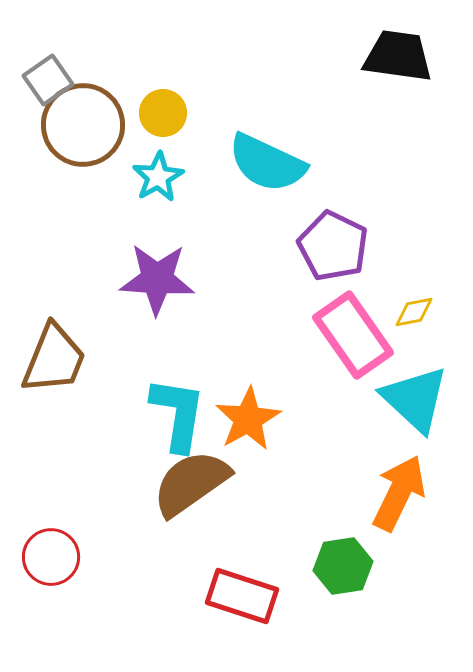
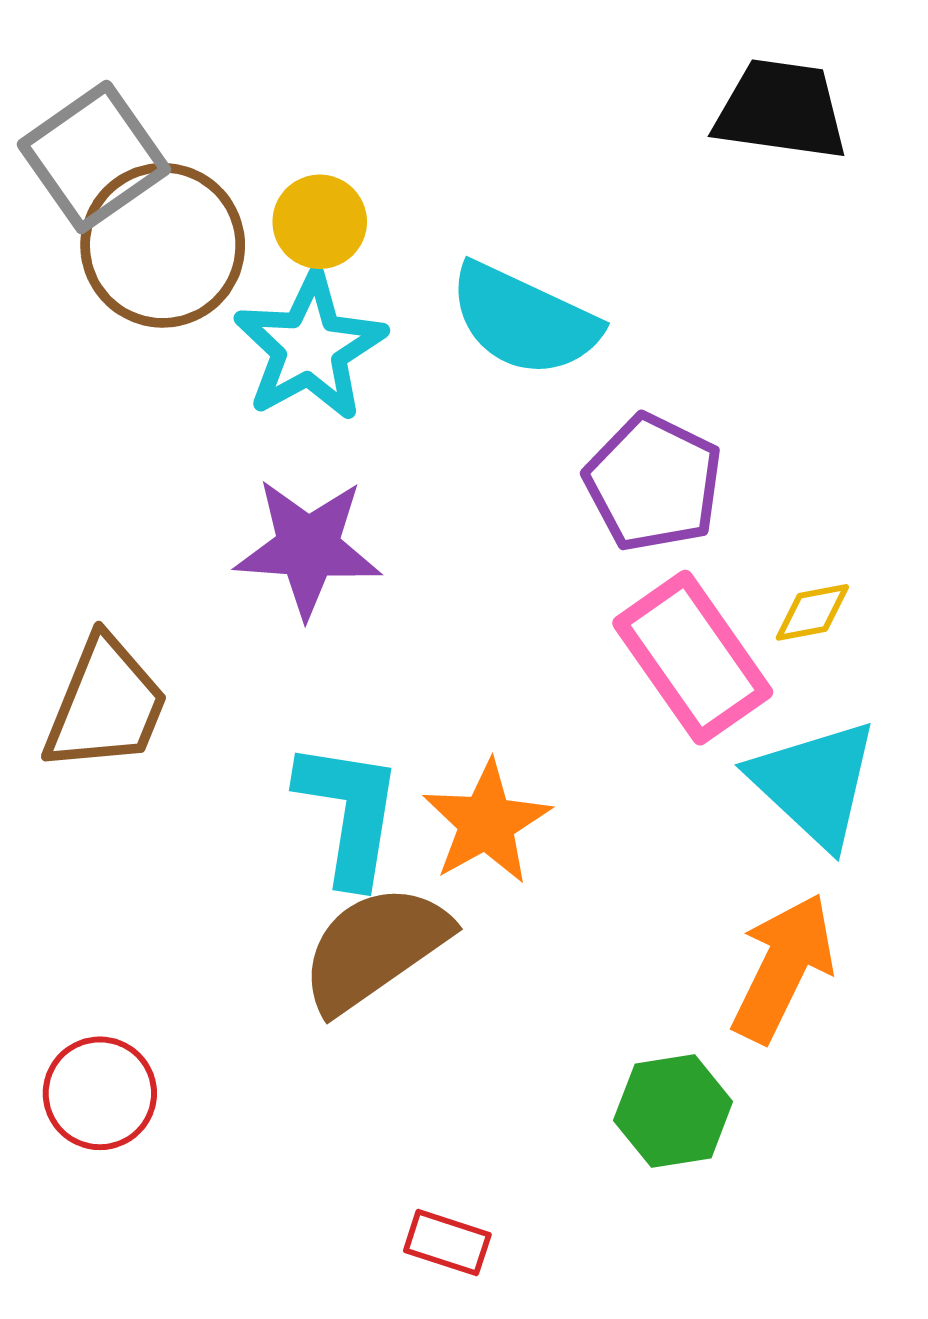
gray square: (48, 80) -> (94, 157), size x1.5
cyan star: (158, 177) -> (310, 347), size x1.5
red rectangle: (242, 596) -> (447, 1243), moved, size x0.6

